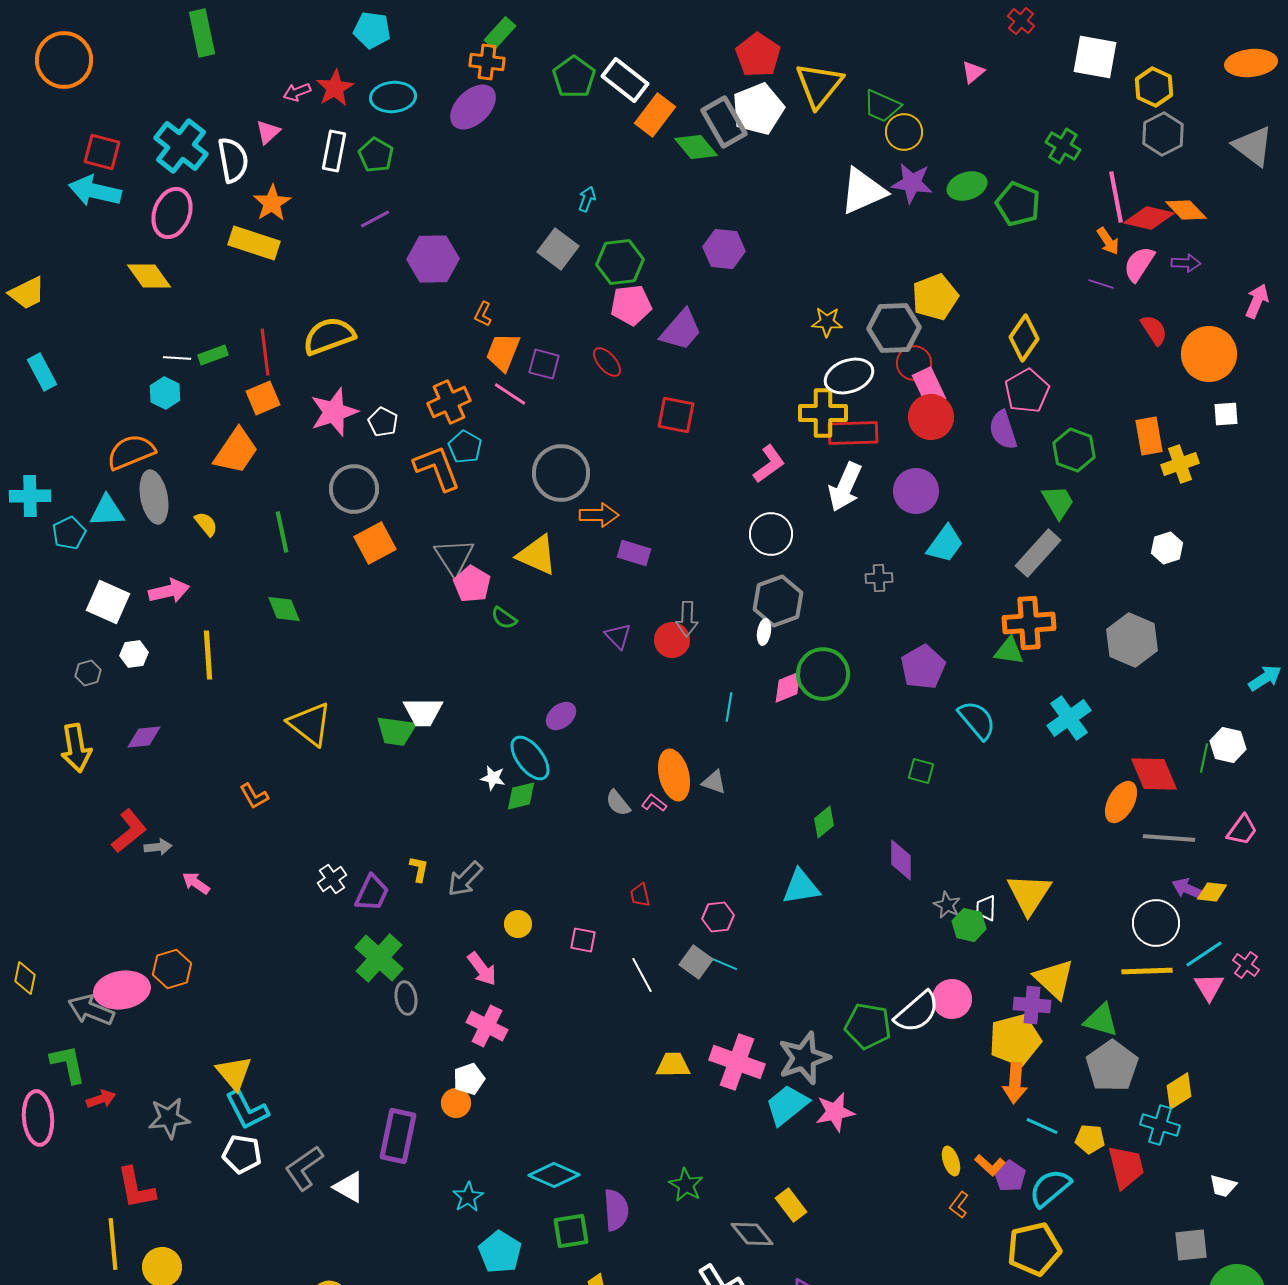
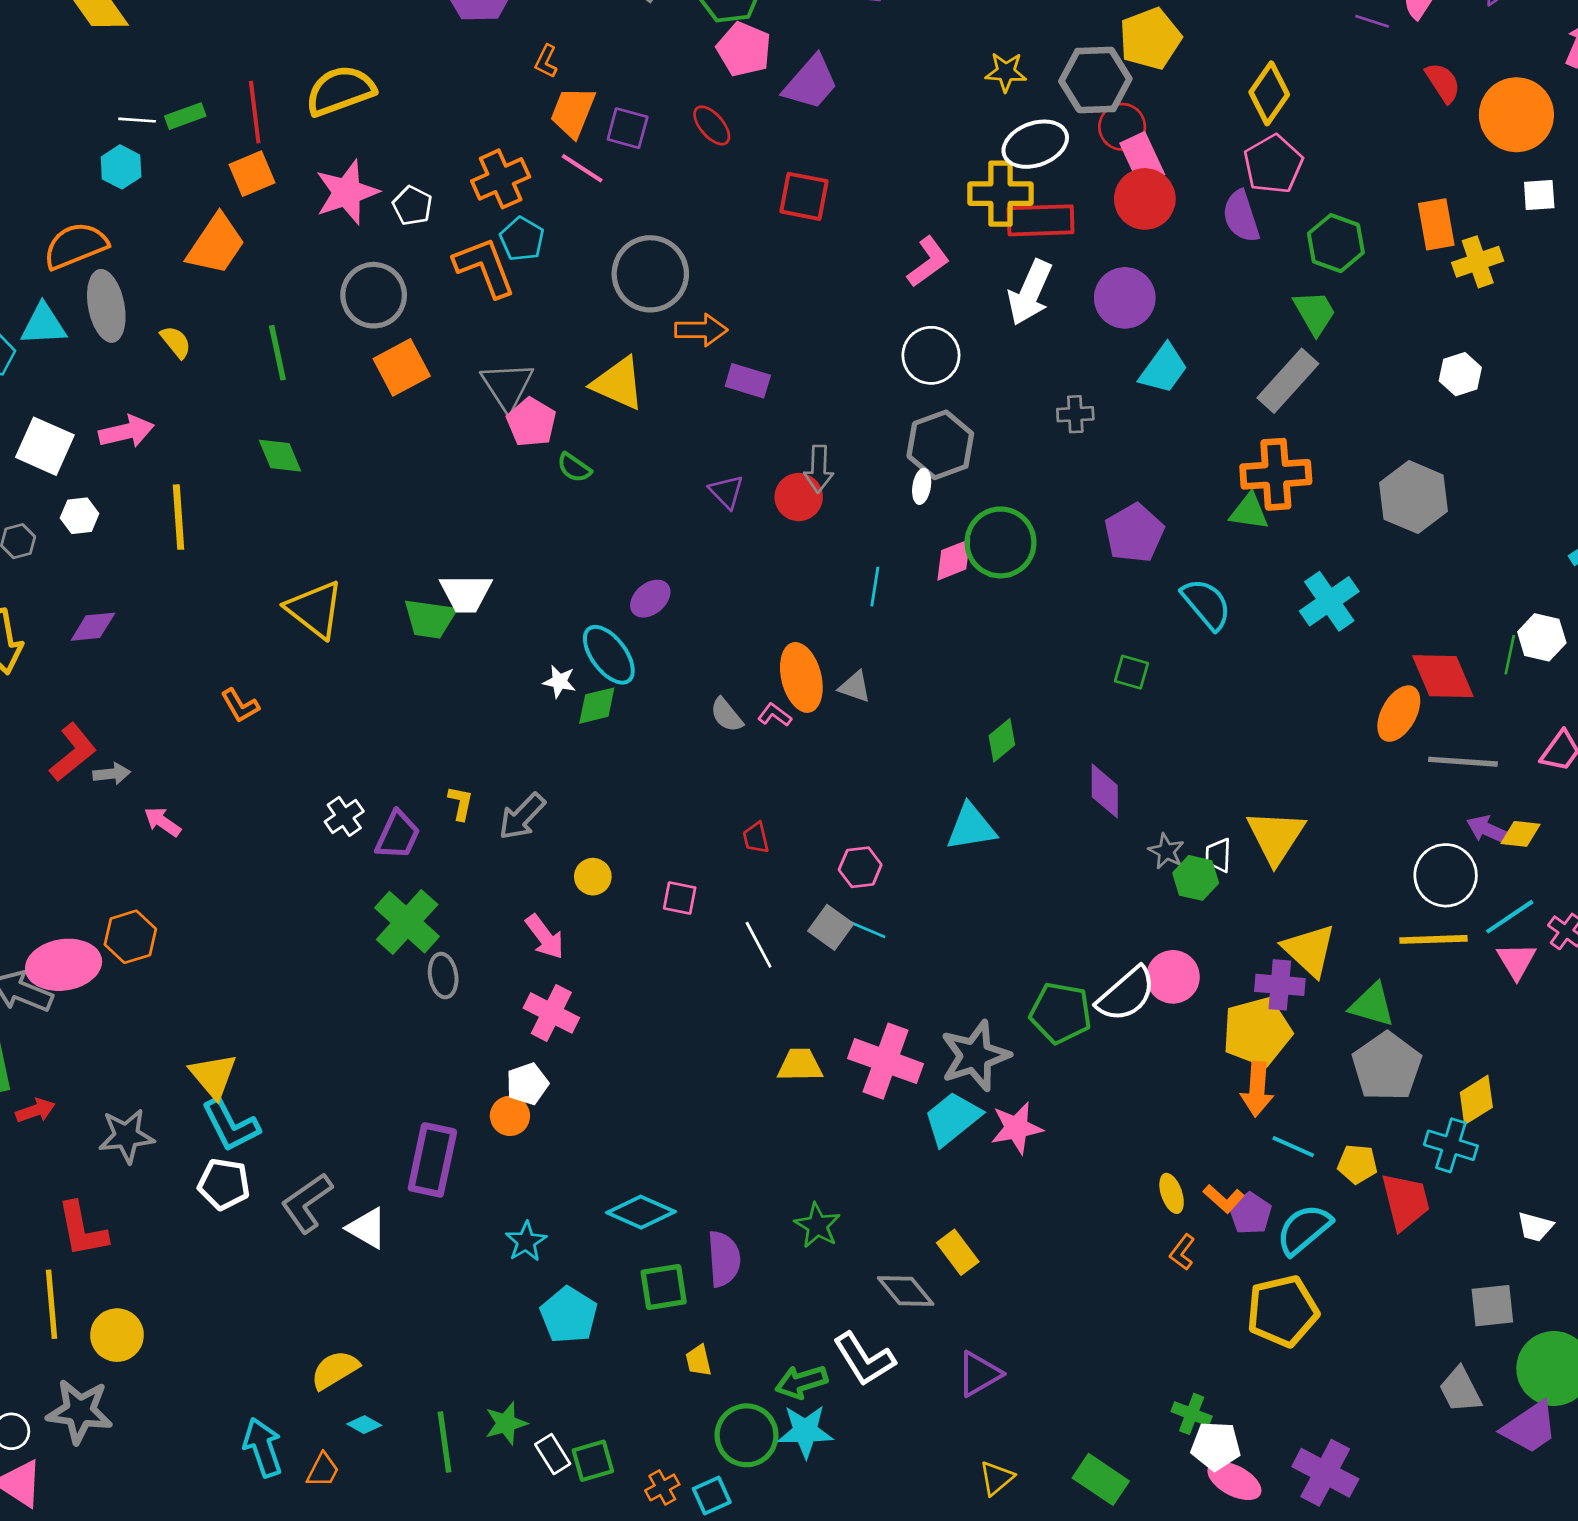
pink pentagon: (631, 305) -> (744, 49), turned 30

